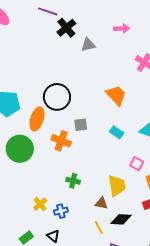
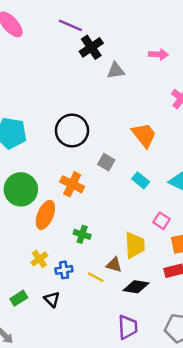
orange ellipse: (37, 119) -> (45, 215), moved
gray square: (81, 125) -> (106, 162), moved, turned 32
yellow line: (99, 228) -> (96, 277), moved, turned -40

